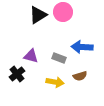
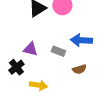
yellow arrow: (55, 82) -> (38, 85), moved

